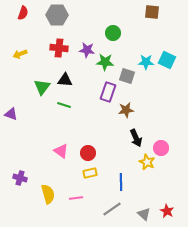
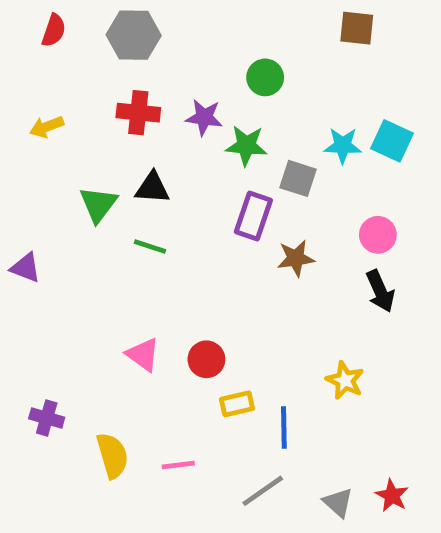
black arrow: (136, 138) -> (380, 291), moved
pink circle: (161, 148) -> (378, 235), moved
yellow rectangle: (90, 173) -> (237, 404), moved

